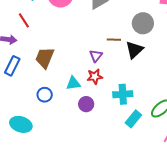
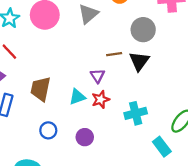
cyan triangle: (73, 83) -> (77, 97), moved
purple circle: (86, 104) -> (85, 137), moved
cyan rectangle: (133, 119) -> (162, 147), moved, turned -66

